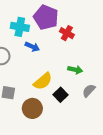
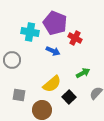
blue arrow: (32, 47) -> (53, 51), moved
green arrow: (75, 70) -> (83, 73), turned -40

